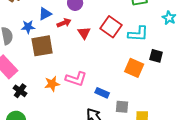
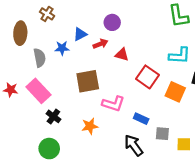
red square: (111, 27) -> (147, 77), moved
red triangle: (84, 33) -> (122, 55), turned -40
brown square: (42, 46) -> (88, 81), moved
orange star: (52, 84) -> (90, 126), moved

